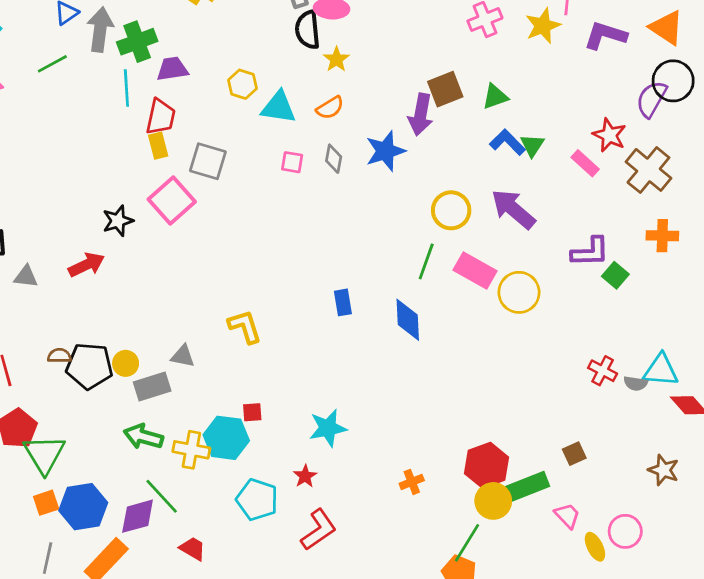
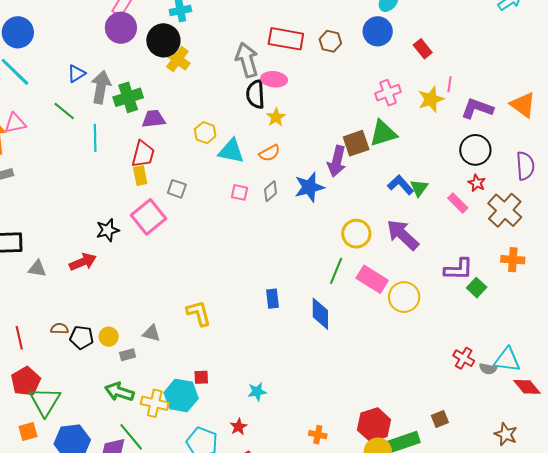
green line: (52, 64) -> (64, 111), turned 65
black circle: (673, 81) -> (475, 150), moved
cyan line: (126, 88) -> (95, 138), moved
green triangle: (495, 97) -> (383, 133), moved, size x1.4
purple semicircle: (651, 99) -> (525, 166), moved, turned 144
red star: (609, 135) -> (477, 183), size x0.7
gray diamond: (334, 159) -> (271, 191), turned 35
gray square: (208, 161) -> (177, 189), size x0.7
black pentagon: (89, 366) -> (82, 337), size x0.7
gray rectangle: (152, 387) -> (128, 355), size x0.6
cyan star: (328, 428) -> (257, 392), size x0.7
orange cross: (412, 482) -> (318, 435), turned 30
orange square: (46, 503) -> (28, 431), moved

